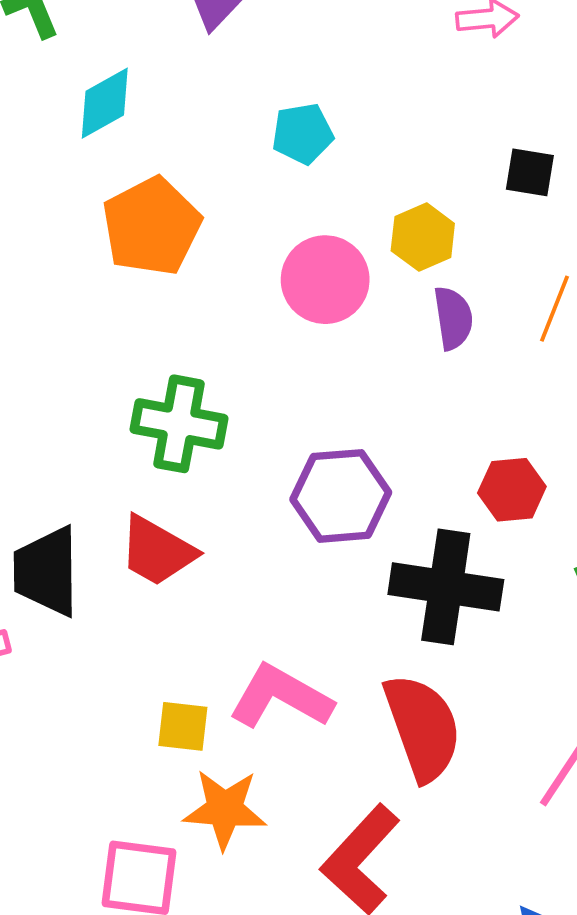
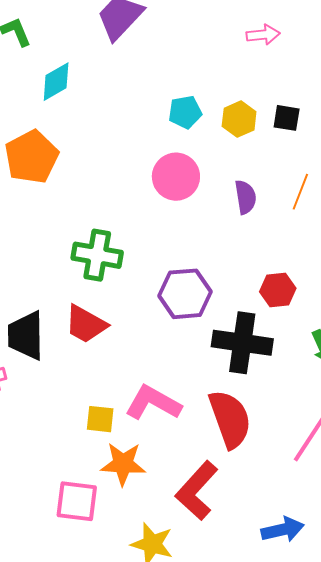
cyan pentagon: (303, 134) -> (185, 112), moved
orange pentagon: (152, 226) -> (32, 157), moved
yellow hexagon: (423, 237) -> (239, 119), moved

